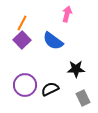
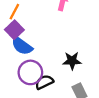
blue semicircle: (53, 41) -> (22, 46), moved
purple circle: (25, 85) -> (30, 72), moved

